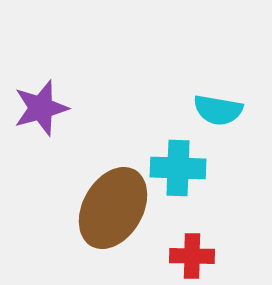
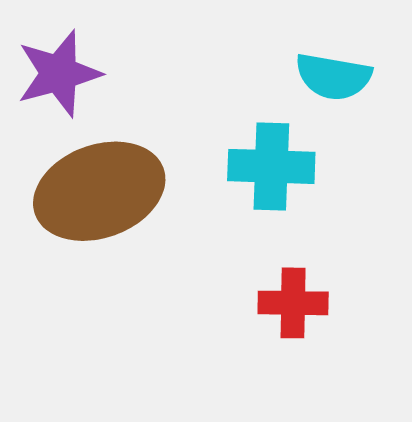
brown ellipse: (113, 208) -> (99, 191), moved, turned 40

